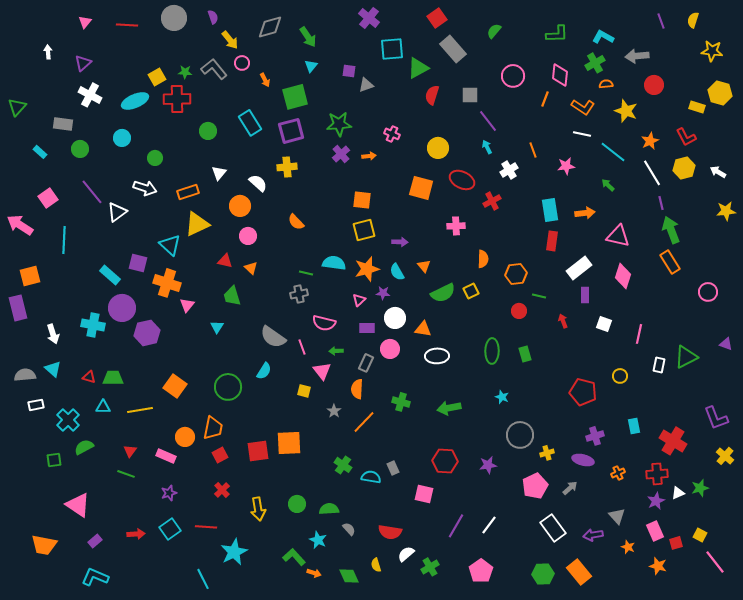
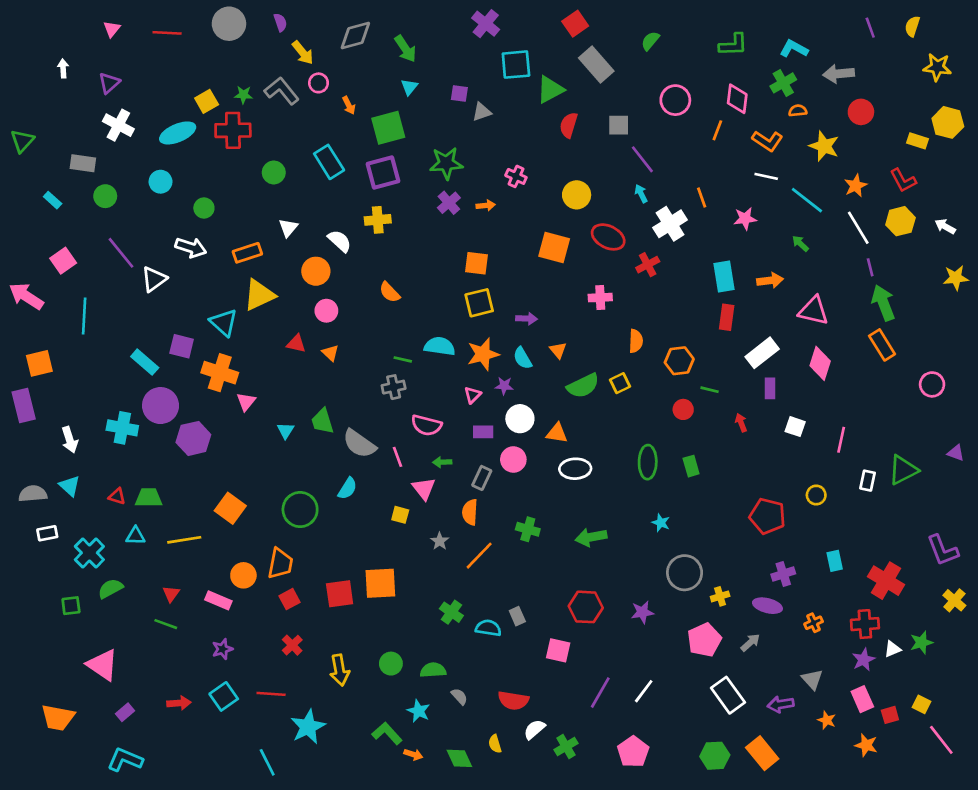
white cross: (509, 170) -> (670, 224), size x1.4
green trapezoid: (232, 296) -> (322, 421), moved

